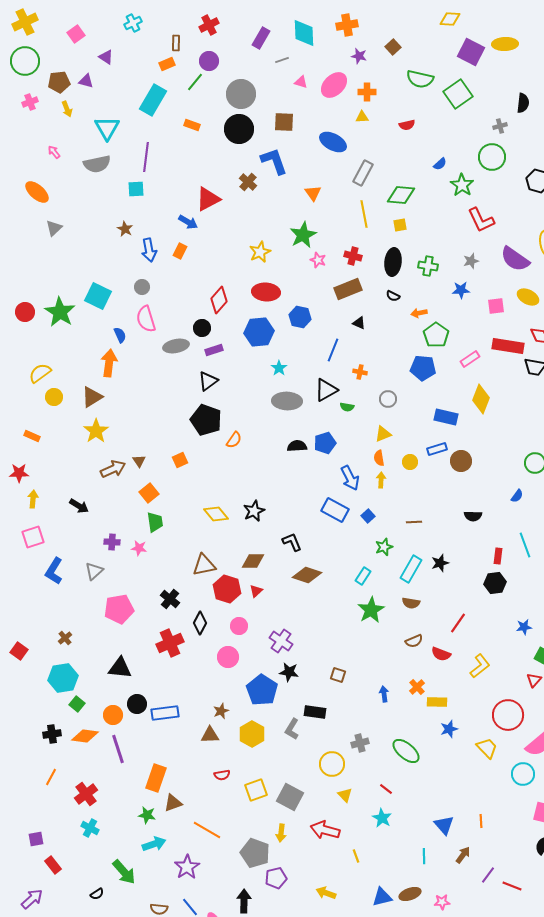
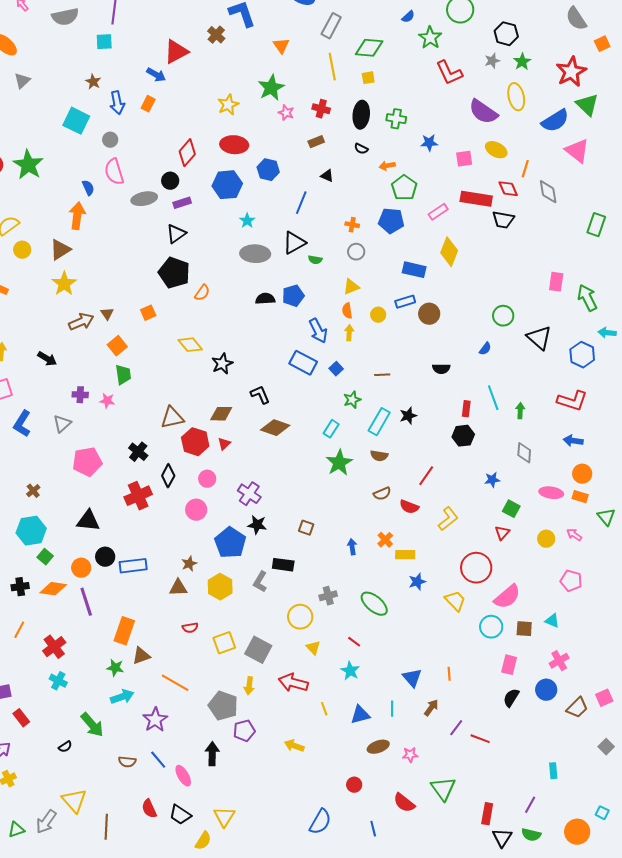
gray star: (471, 261) -> (492, 61), moved
brown rectangle: (348, 289) -> (316, 142), size x0.6
cyan square: (98, 296) -> (76, 121), moved
orange cross: (360, 372) -> (352, 225), moved
yellow diamond: (216, 514) -> (190, 345), moved
blue triangle: (382, 897) -> (360, 715), moved

